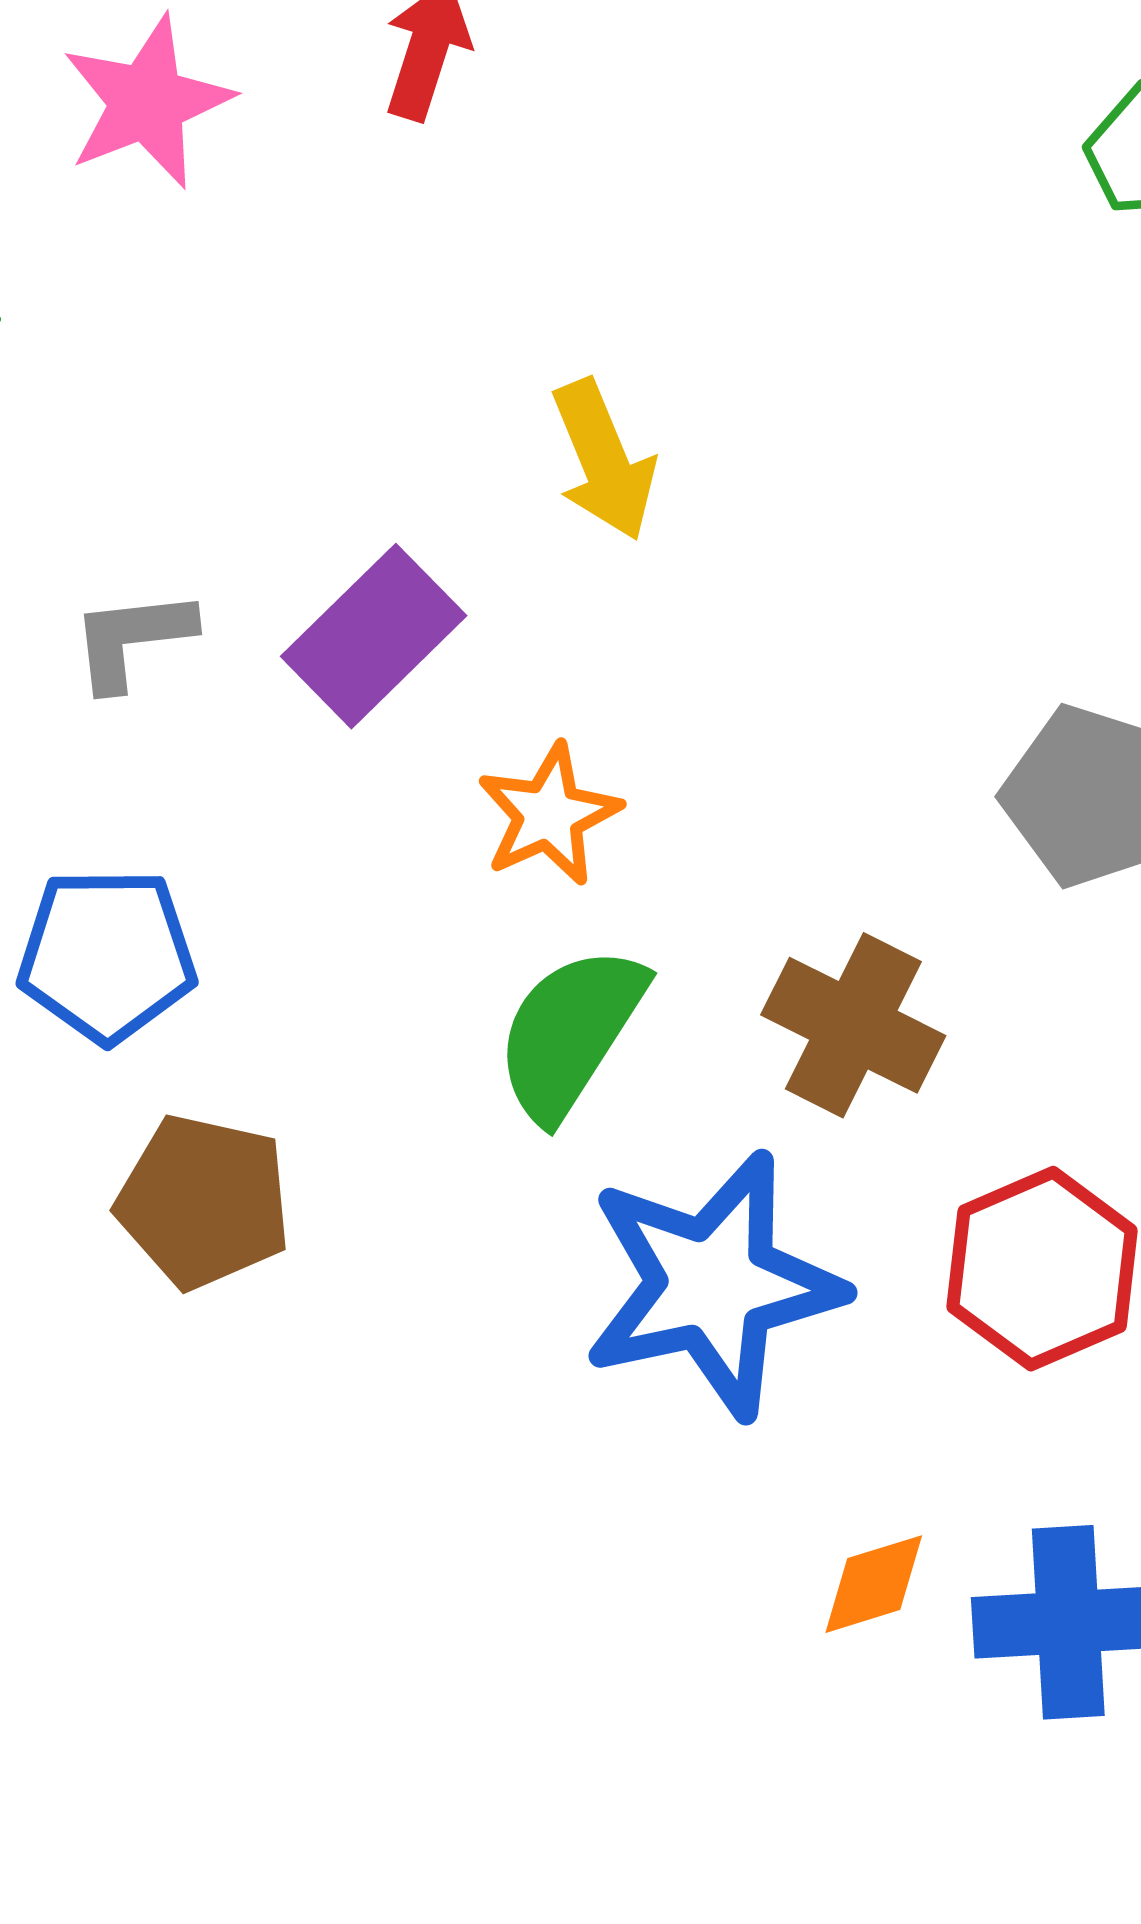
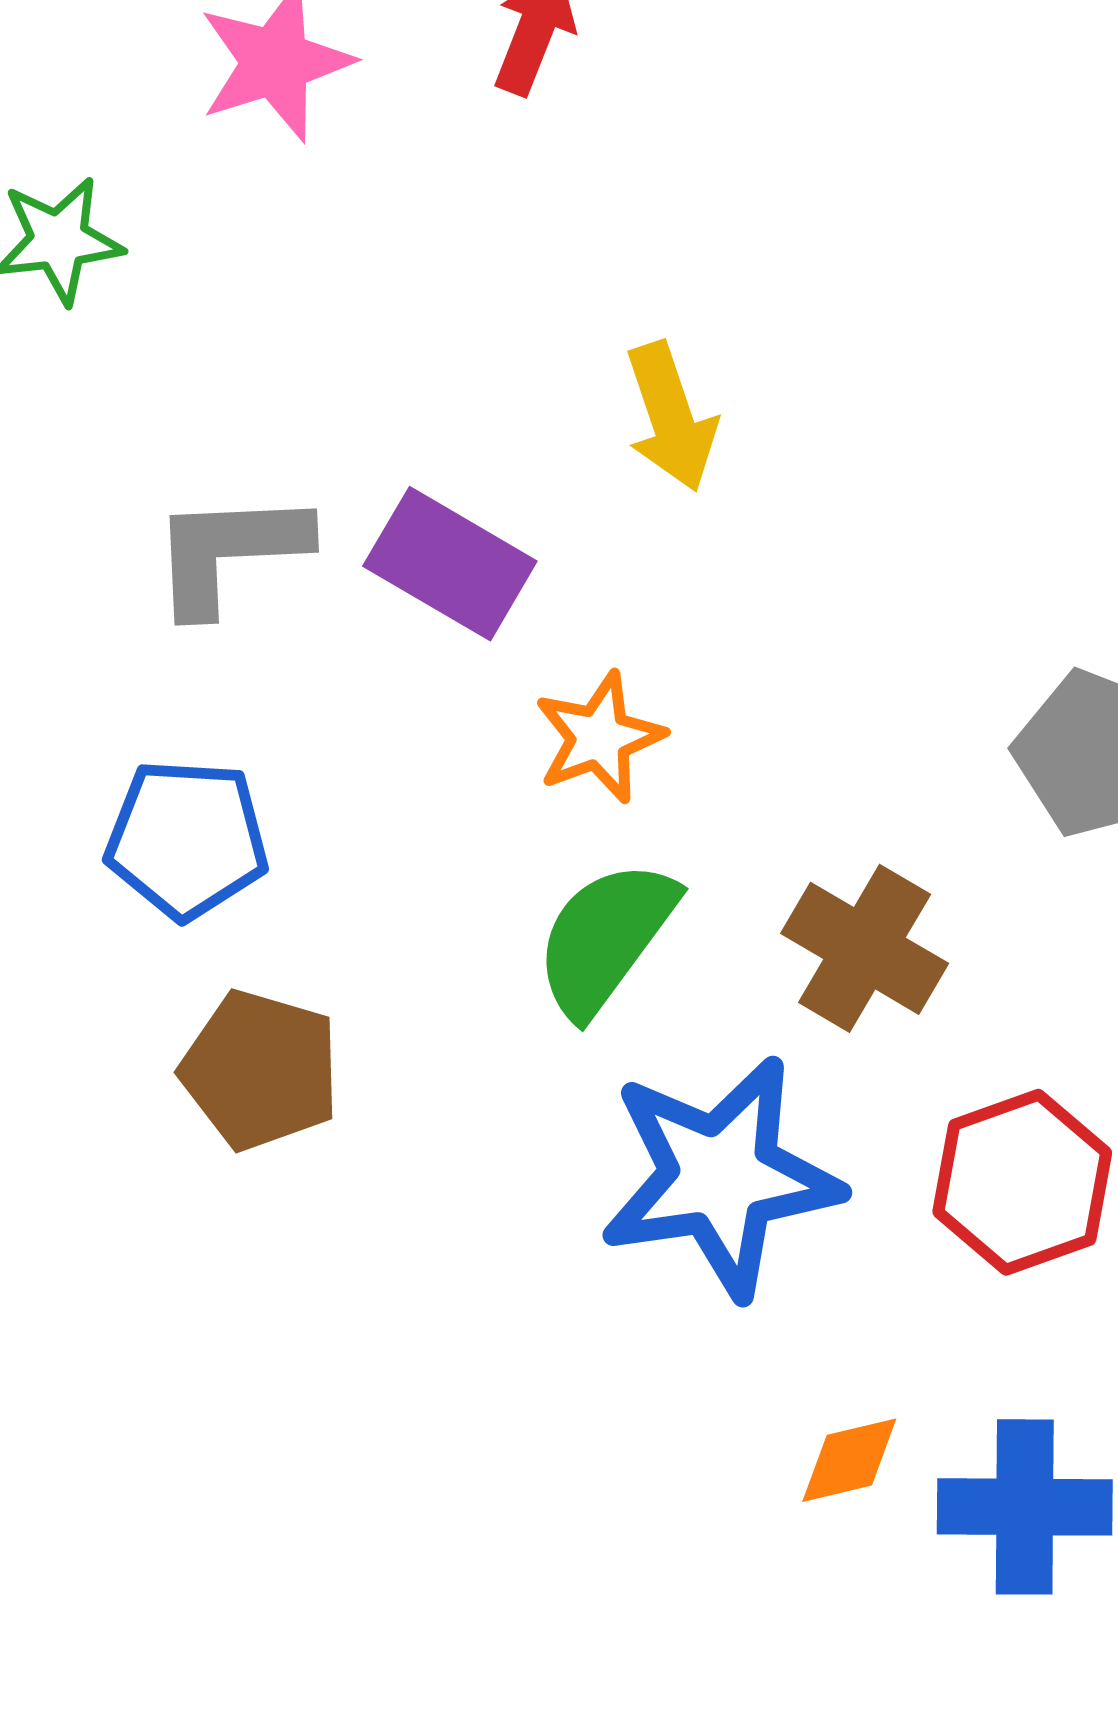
purple rectangle: (374, 636) -> (450, 564), turned 71
gray L-shape: (132, 639) -> (229, 552), size x1.4

